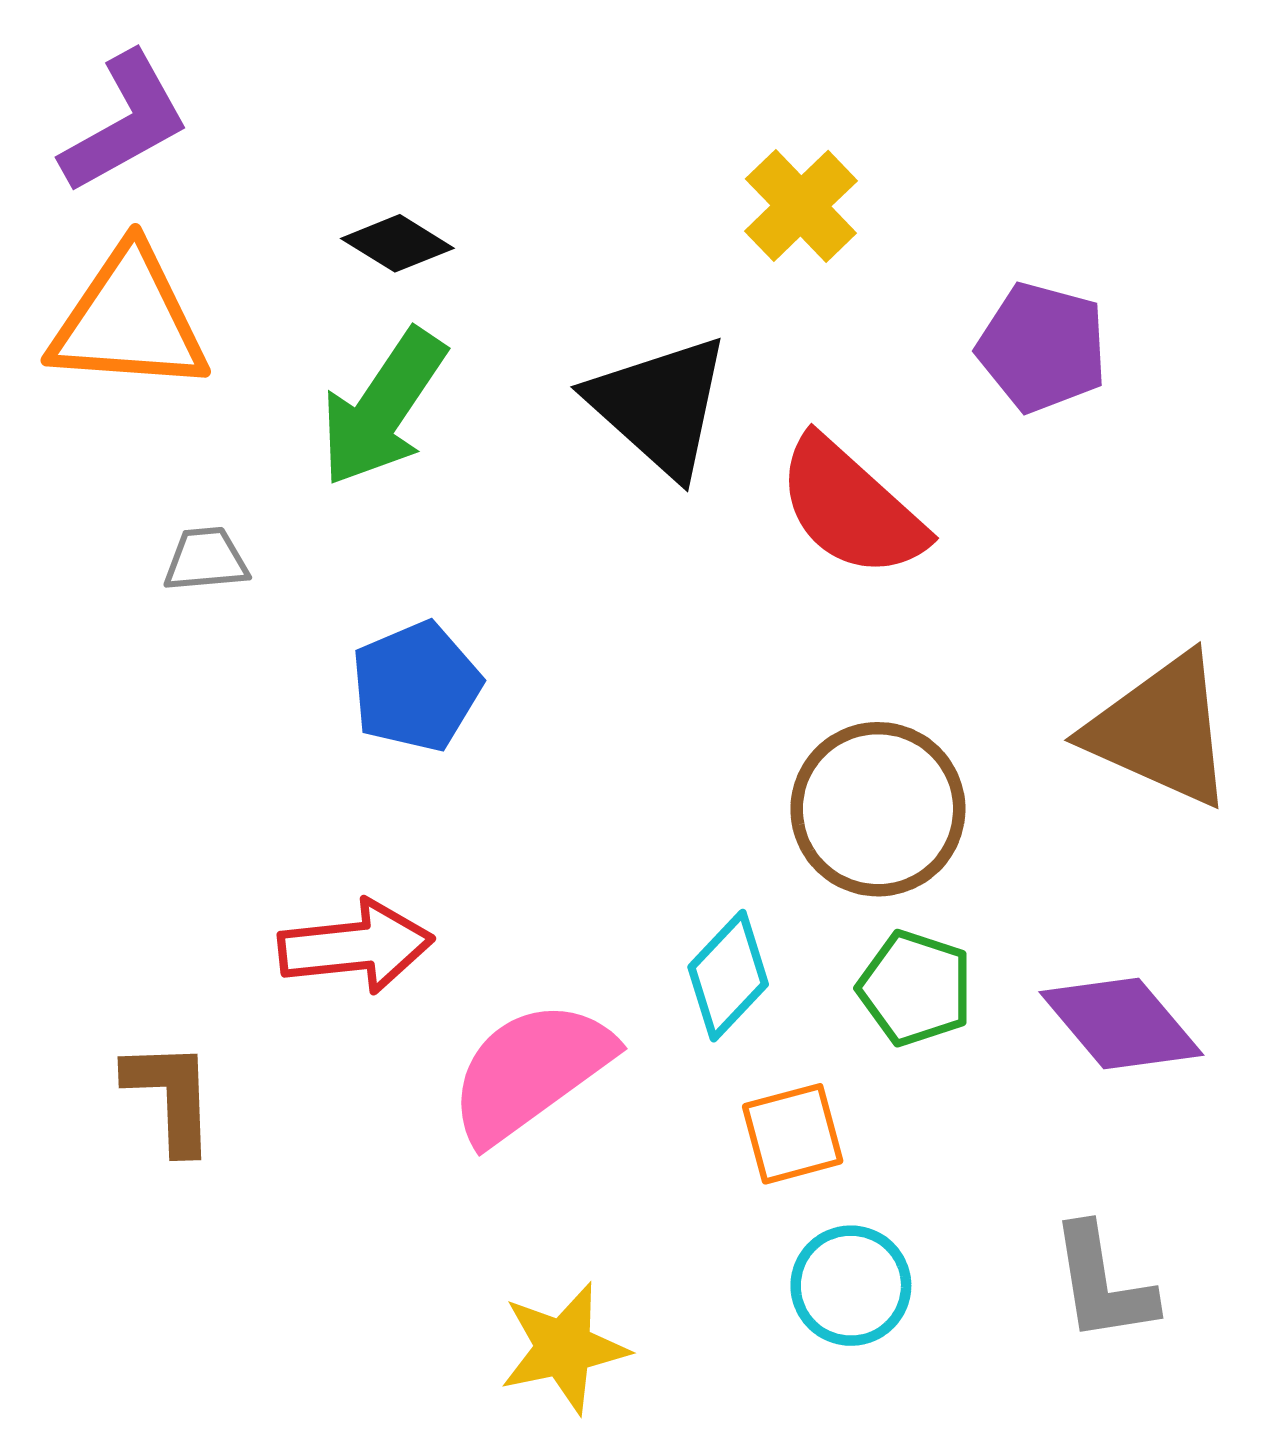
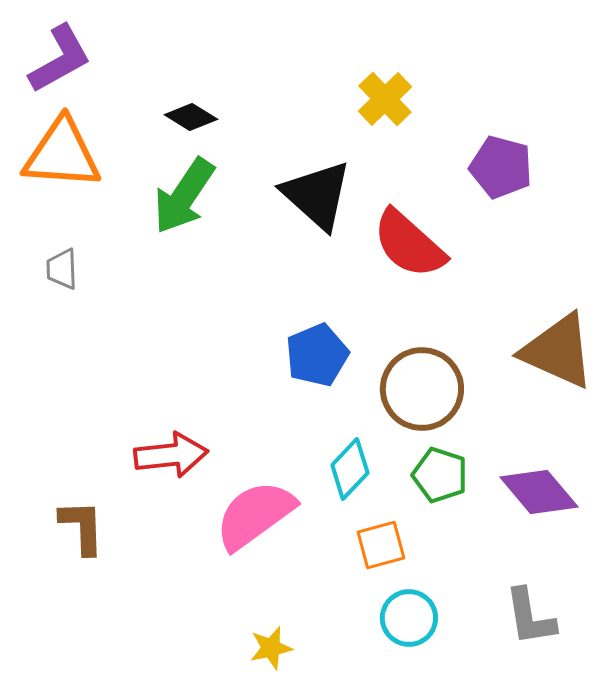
gray trapezoid: (206, 560) -> (62, 269), moved, turned -87
blue pentagon: (416, 686) -> (317, 355), moved
yellow star: (564, 1348) -> (271, 648), size x0.7

